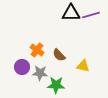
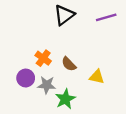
black triangle: (71, 13) -> (64, 15), moved, turned -36
green star: (56, 85) -> (65, 99), turned -30

